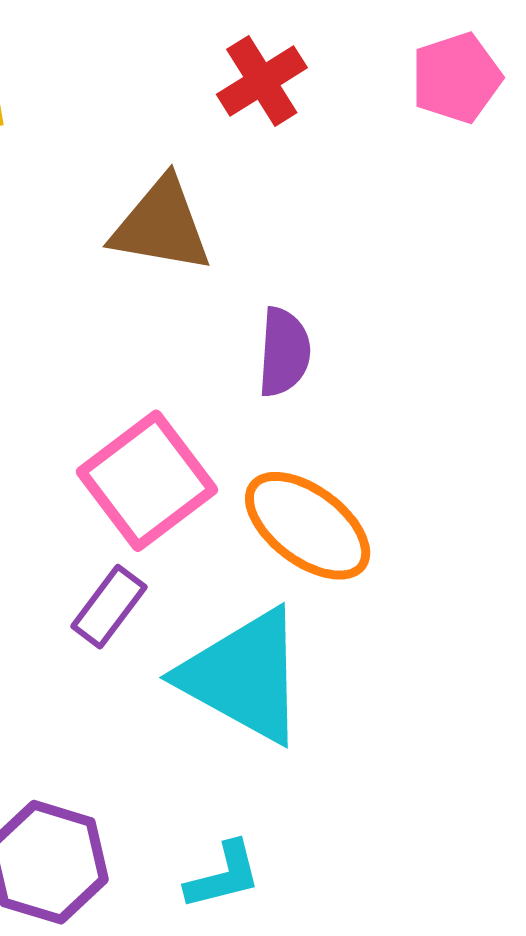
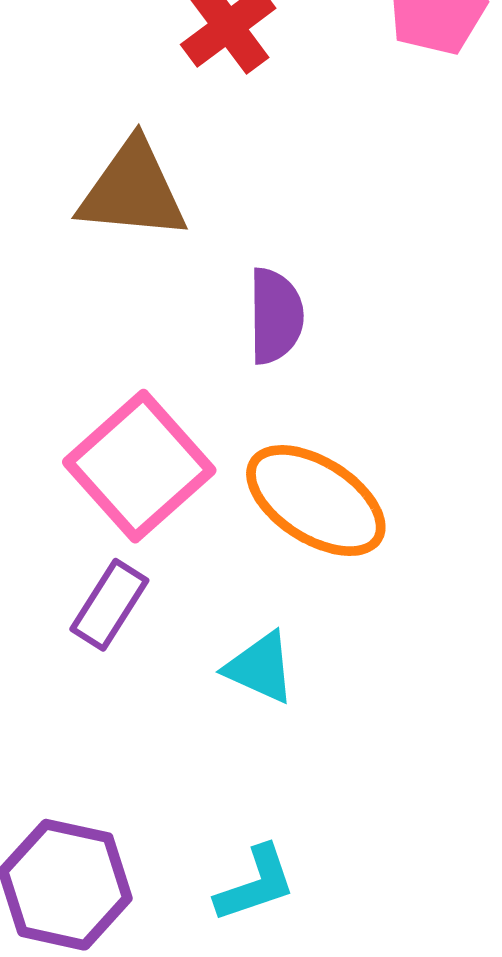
cyan triangle: (244, 676) -> (260, 668), size x0.5

